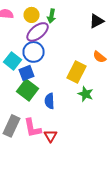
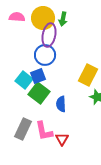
yellow circle: (32, 15) -> (43, 18), size x1.5
purple ellipse: (38, 32) -> (49, 35), turned -40
cyan square: (13, 61) -> (24, 80), moved

